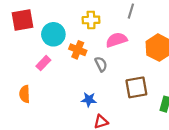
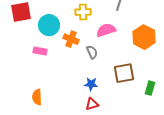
pink rectangle: (43, 63) -> (40, 51), turned 56
orange semicircle: (25, 94) -> (37, 97), moved
blue star: (89, 100) -> (91, 84), moved

